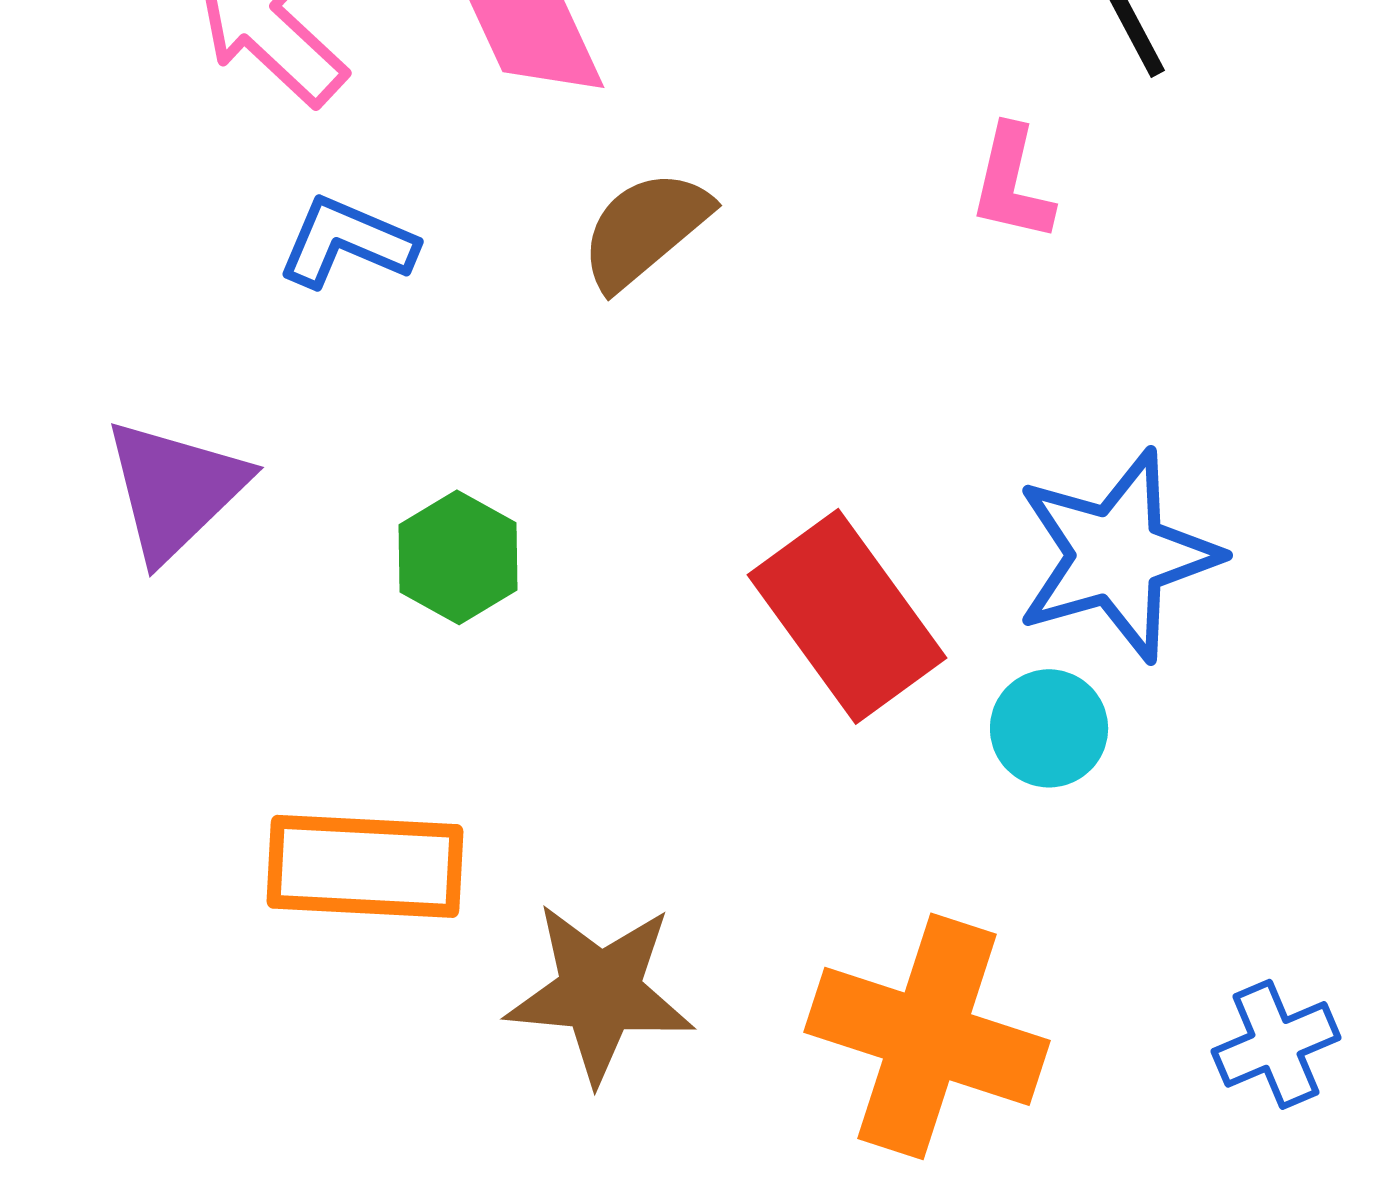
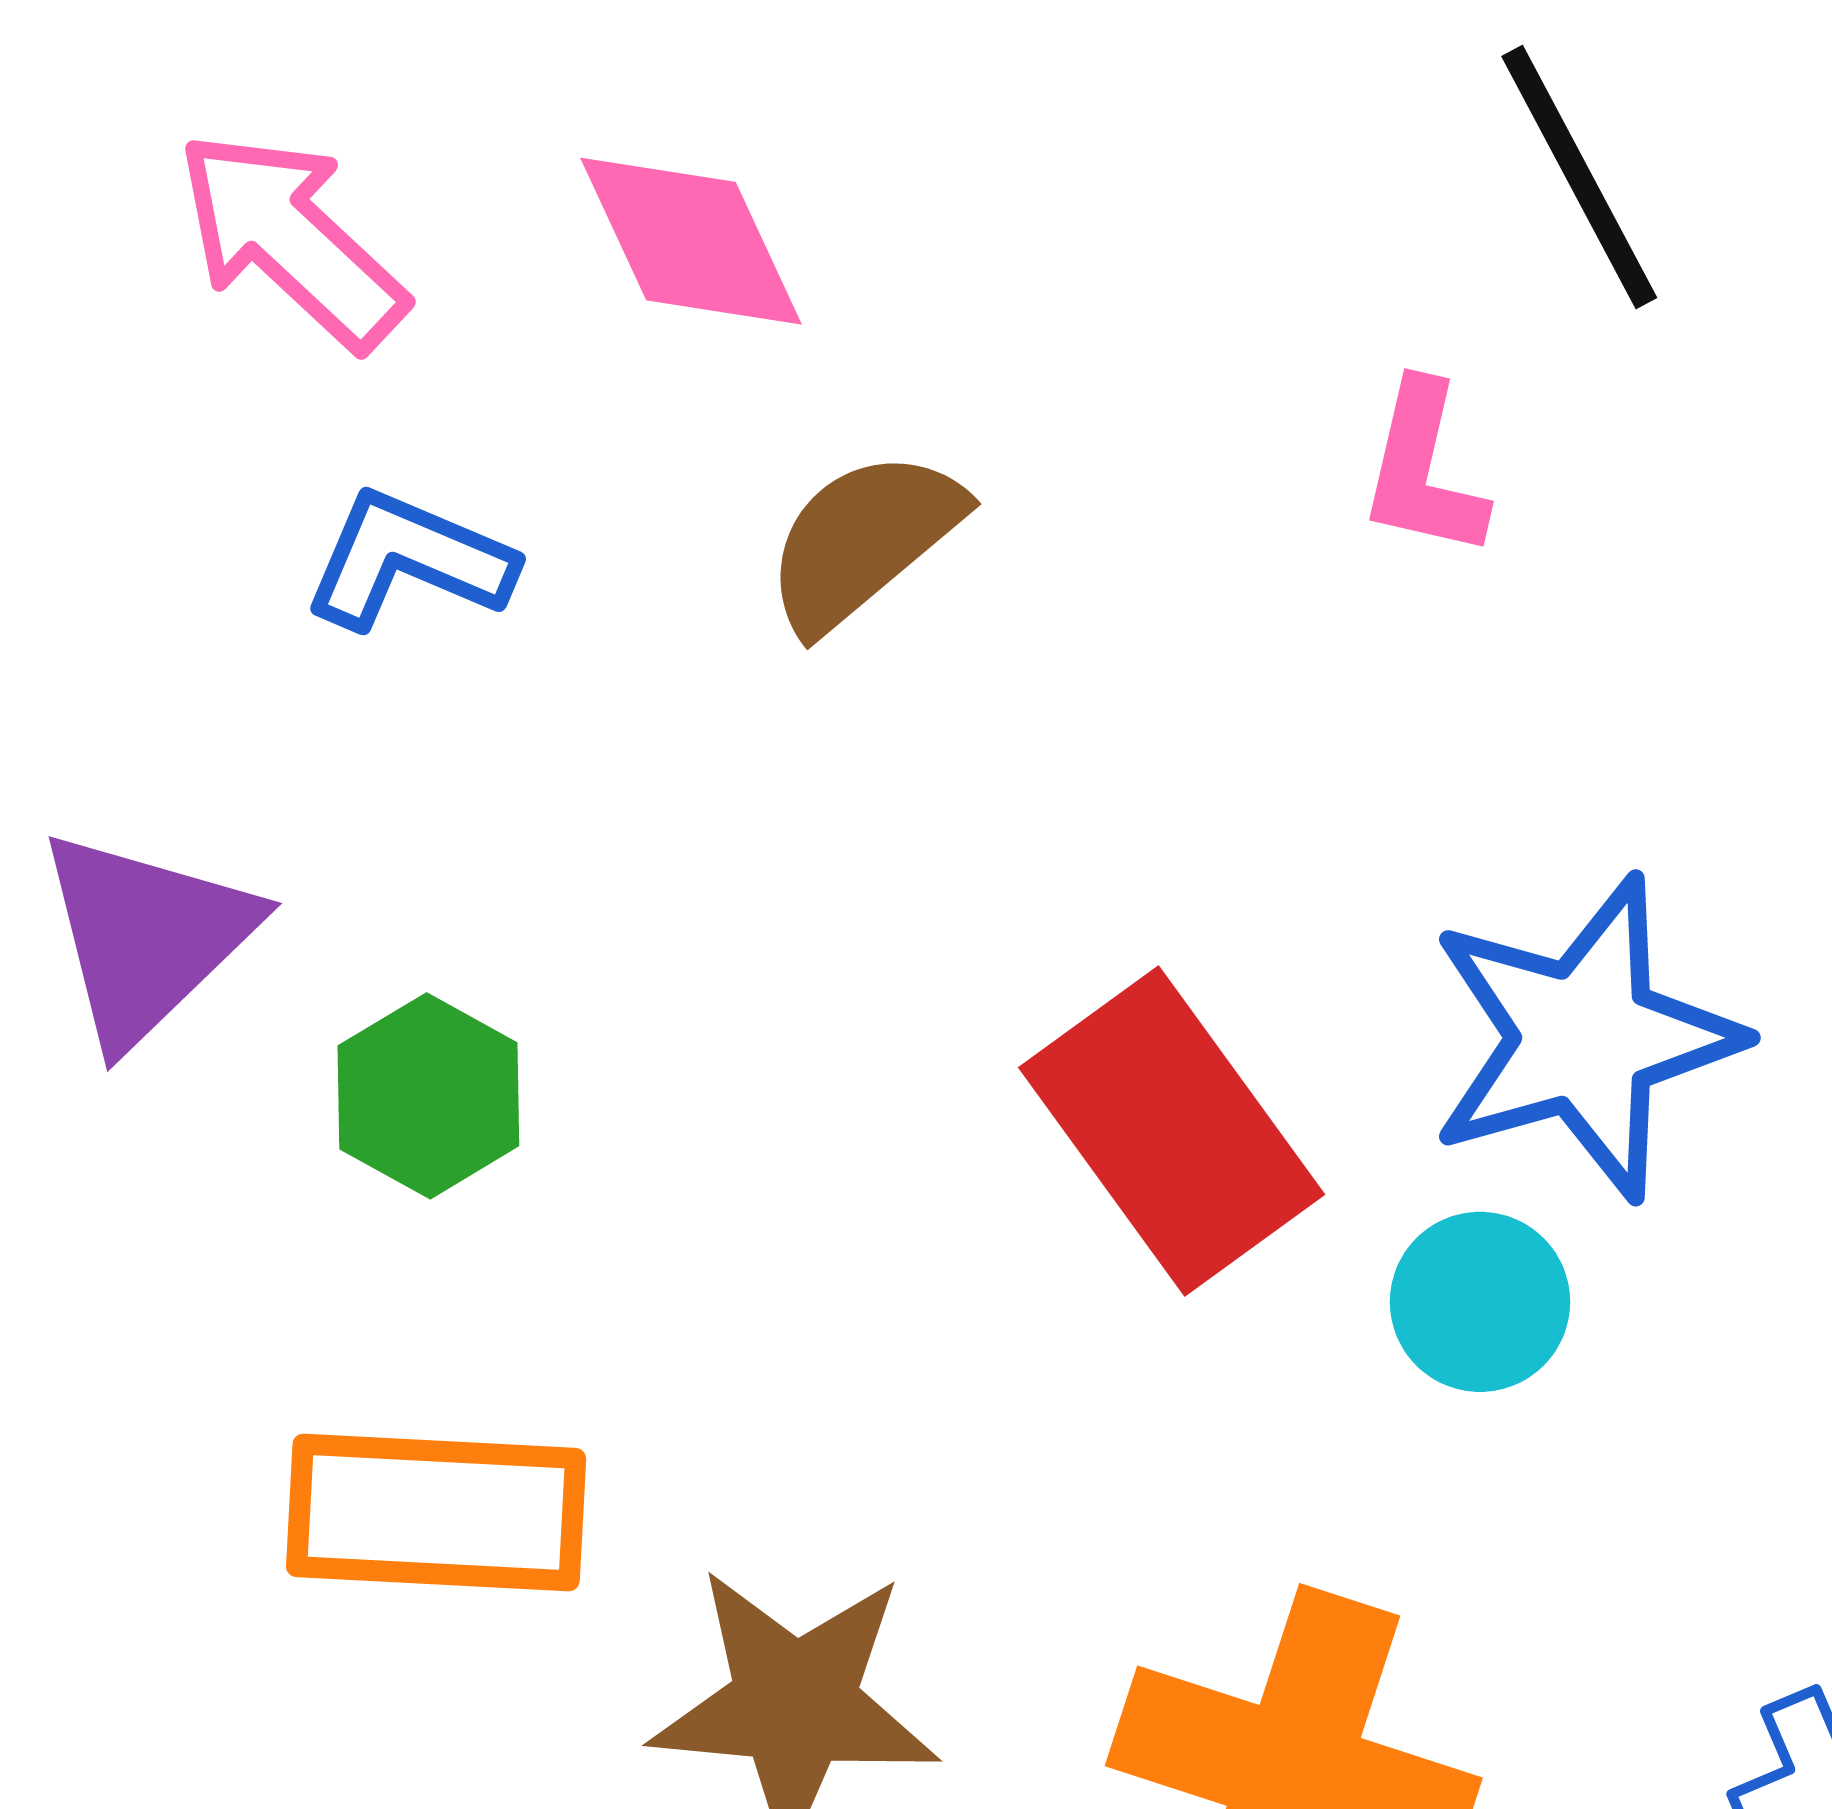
green hexagon: (458, 557) -> (428, 1096), moved

